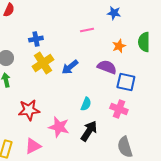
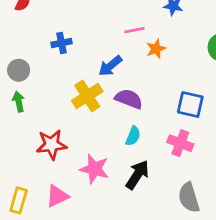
orange star: (119, 46) -> (156, 49), moved
yellow cross: (43, 63) -> (87, 96), moved
blue arrow: (70, 67) -> (110, 66), moved
purple semicircle: (107, 67) -> (129, 99), moved

